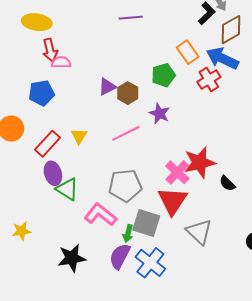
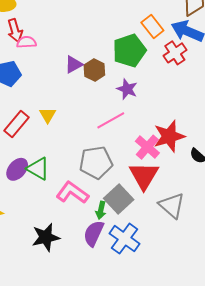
green pentagon: (163, 75) -> (129, 51), size x1.4
pink line: (126, 133) -> (111, 120), moved
purple ellipse: (53, 173) -> (17, 169), moved, turned 60
gray square: (146, 223) -> (119, 199), turned 32

